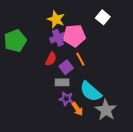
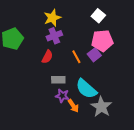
yellow star: (56, 19) -> (52, 18), turned 30
pink pentagon: (74, 36) -> (102, 41), moved
purple square: (66, 67) -> (94, 55), moved

